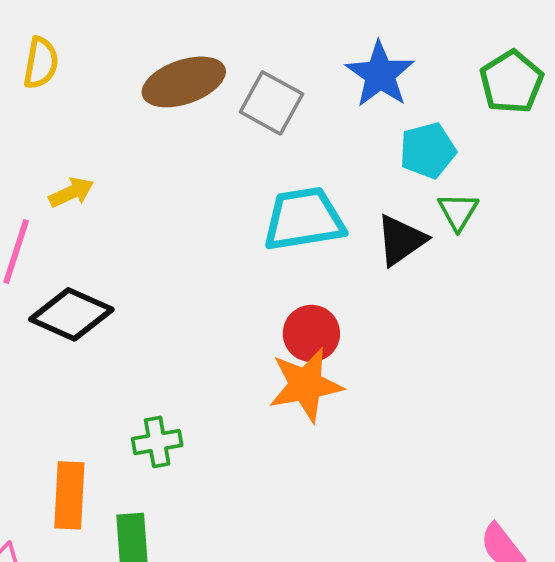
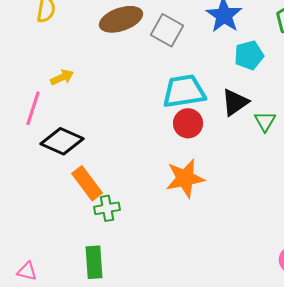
green triangle: (458, 211) -> (265, 121), moved
red circle: (311, 333) -> (188, 123), moved
orange rectangle: (69, 495) -> (87, 183), moved, turned -40

